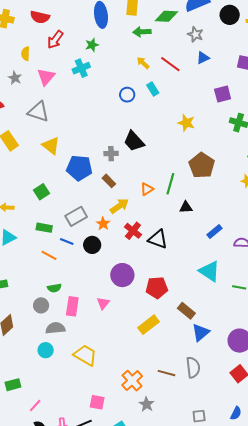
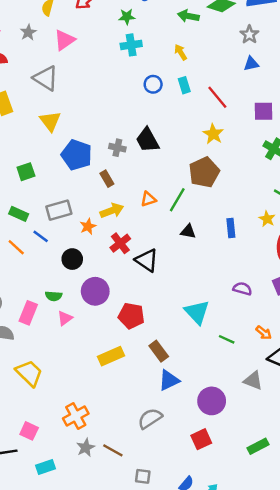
red line: (170, 64) -> (217, 97), moved
cyan cross: (81, 68) -> (131, 45), moved
brown pentagon: (202, 165) -> (204, 172), moved
blue rectangle: (214, 232) -> (231, 228), moved, turned -70
black circle: (92, 245) -> (72, 259), moved
green semicircle: (54, 288) -> (54, 296), moved
gray semicircle: (193, 367) -> (150, 418), turned -130
brown line: (167, 373) -> (113, 450), moved

